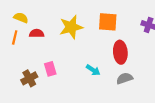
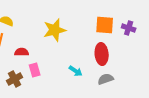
orange square: (108, 22) -> (105, 25), moved
red semicircle: (37, 33) -> (22, 52), moved

